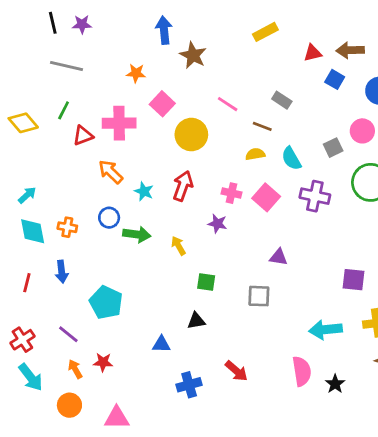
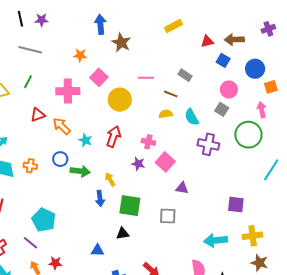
pink line: (228, 104) -> (146, 78), turned -35
pink circle: (362, 131) -> (229, 89), moved
red triangle: (83, 136) -> (38, 115), moved
gray square: (333, 148) -> (222, 109), turned -32
pink square: (266, 197) -> (165, 162), moved
blue arrow: (62, 272) -> (100, 198), moved
green square: (206, 282) -> (130, 206), size x1.6
cyan pentagon: (106, 302) -> (44, 220), moved

